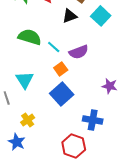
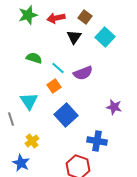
black triangle: (70, 16) -> (74, 37), turned -35
green semicircle: (30, 37) -> (34, 58), size x0.7
orange square: (61, 69) -> (54, 86), moved

